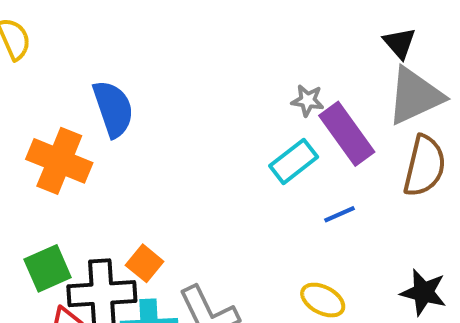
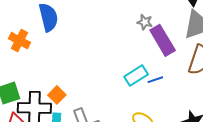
orange cross: (59, 161) -> (19, 41), size x0.7
cyan rectangle: (294, 161) -> (136, 76), moved

